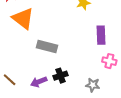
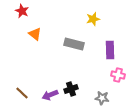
orange triangle: (23, 18) -> (35, 34), size x0.6
gray rectangle: (47, 46) -> (74, 44), moved

